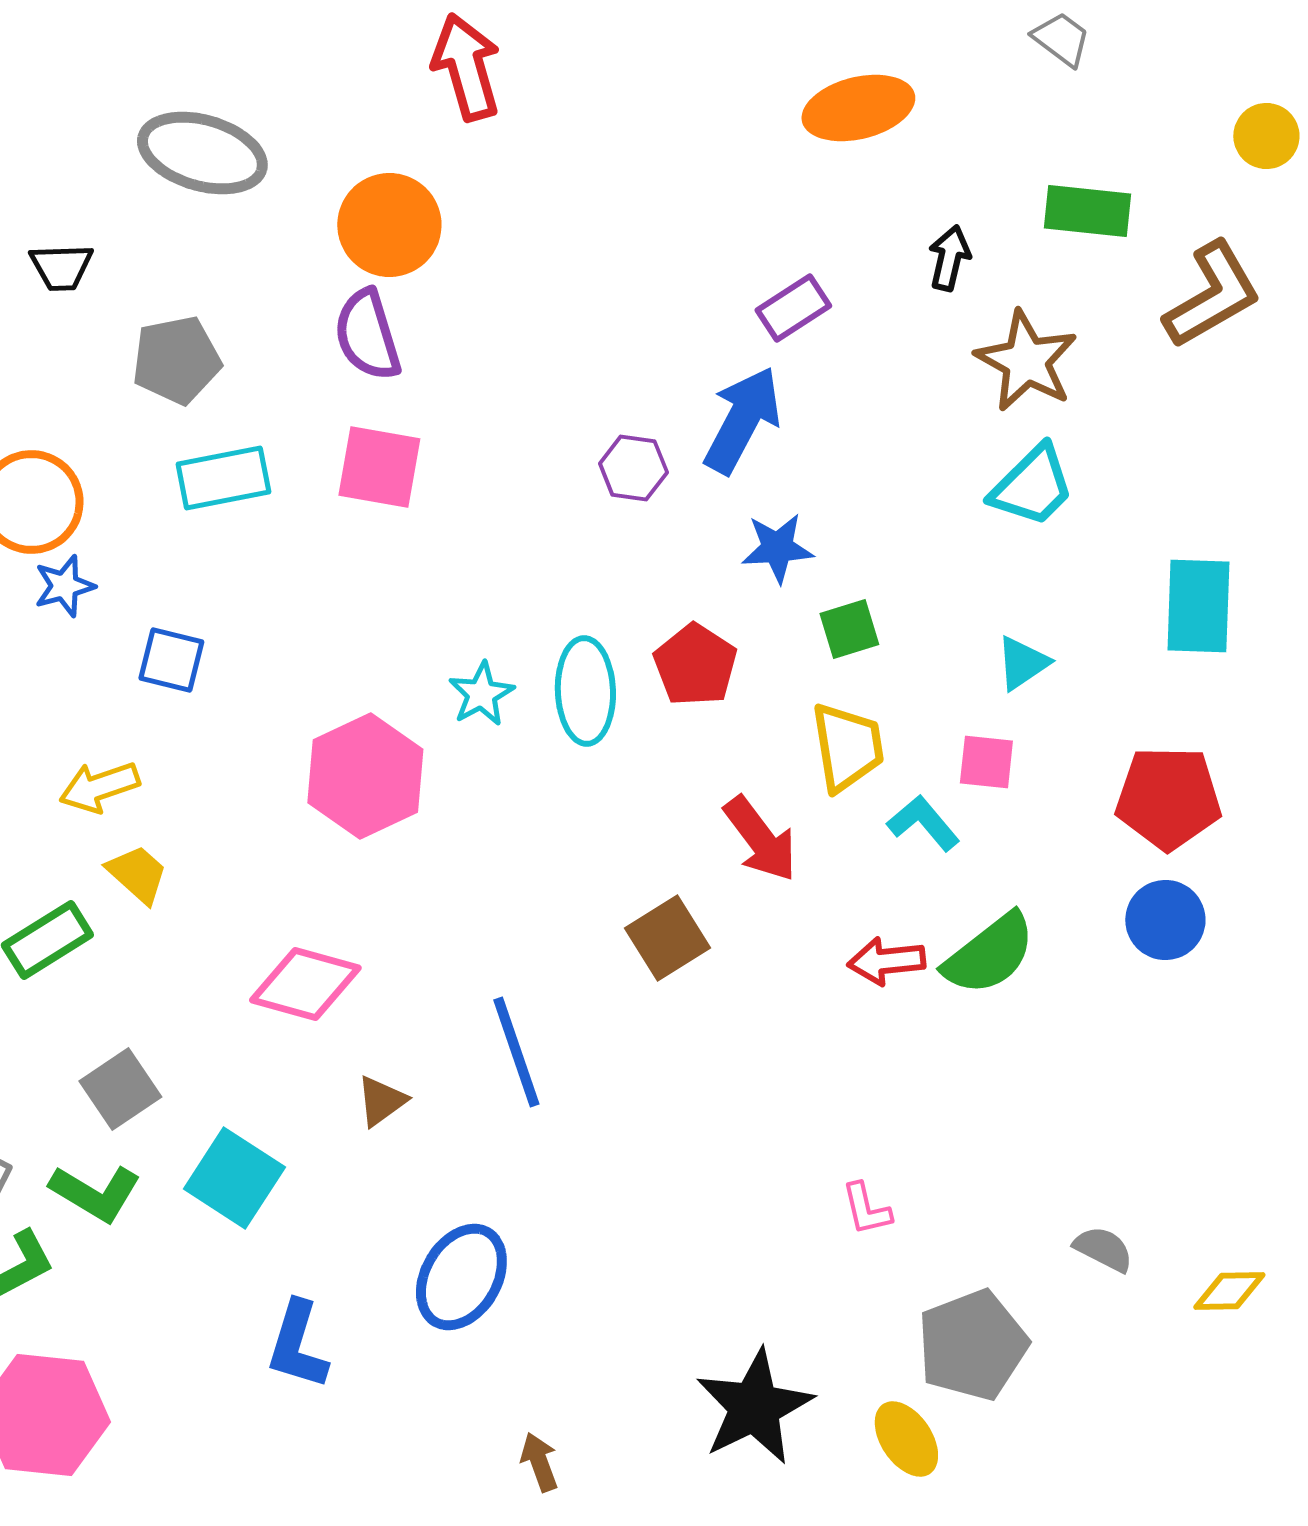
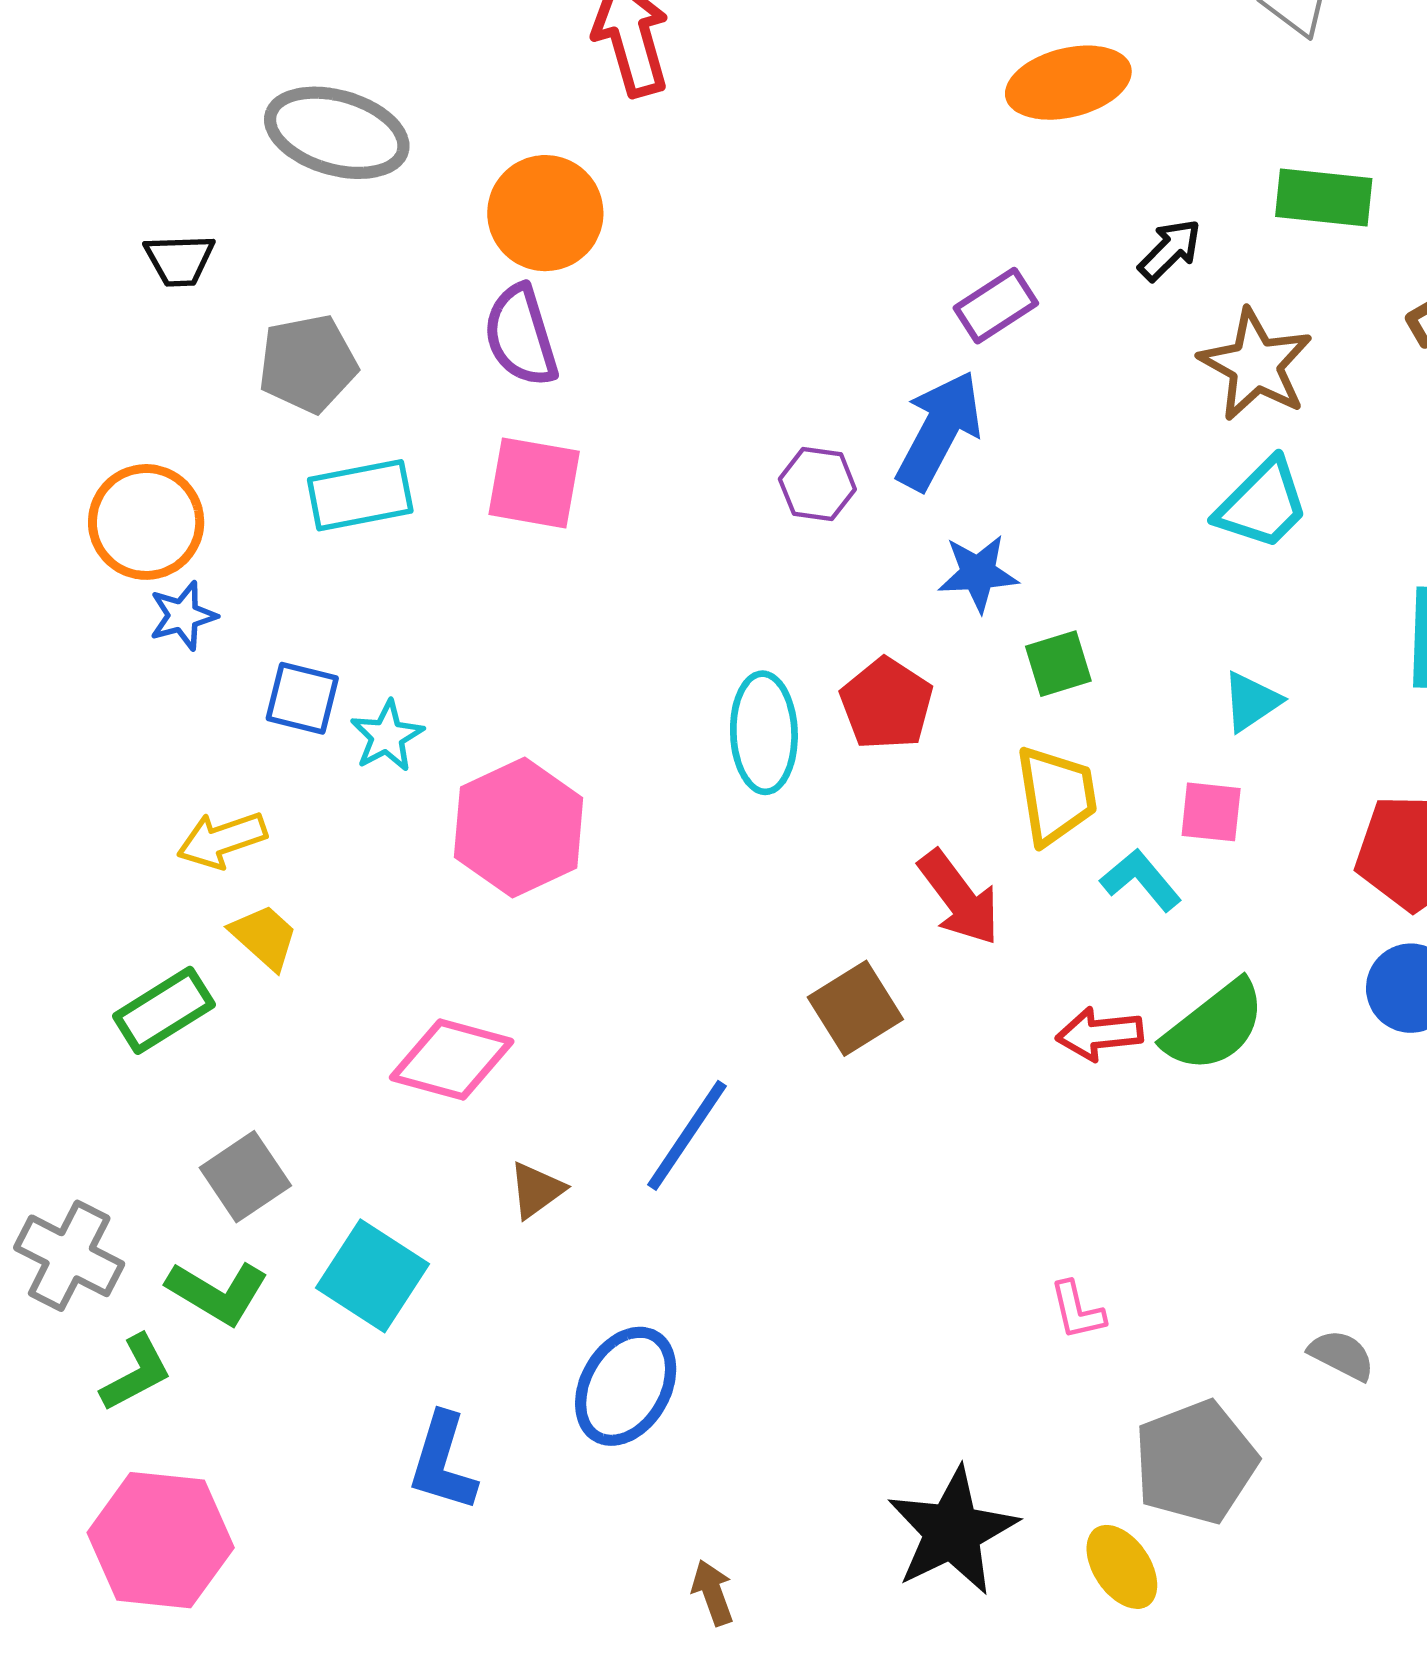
black arrow: (949, 258) -> (1170, 250), turned 32
cyan star: (481, 694) -> (387, 736), moved
blue line: (516, 1052) -> (687, 1135), turned 53

